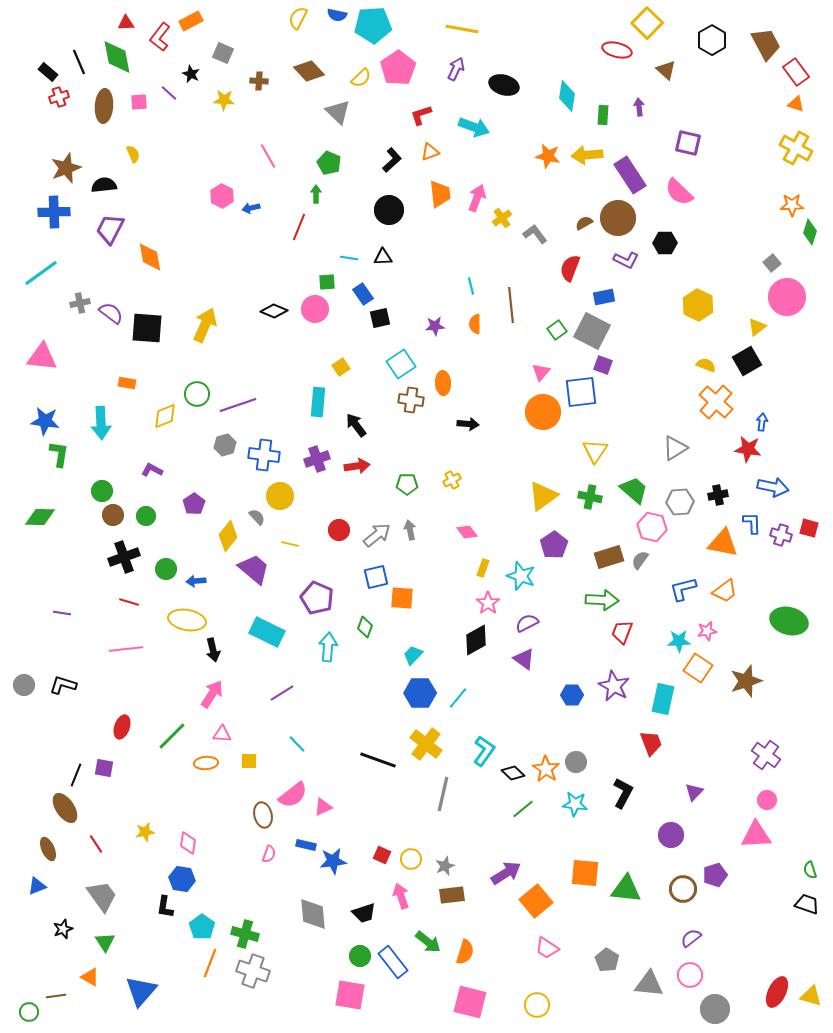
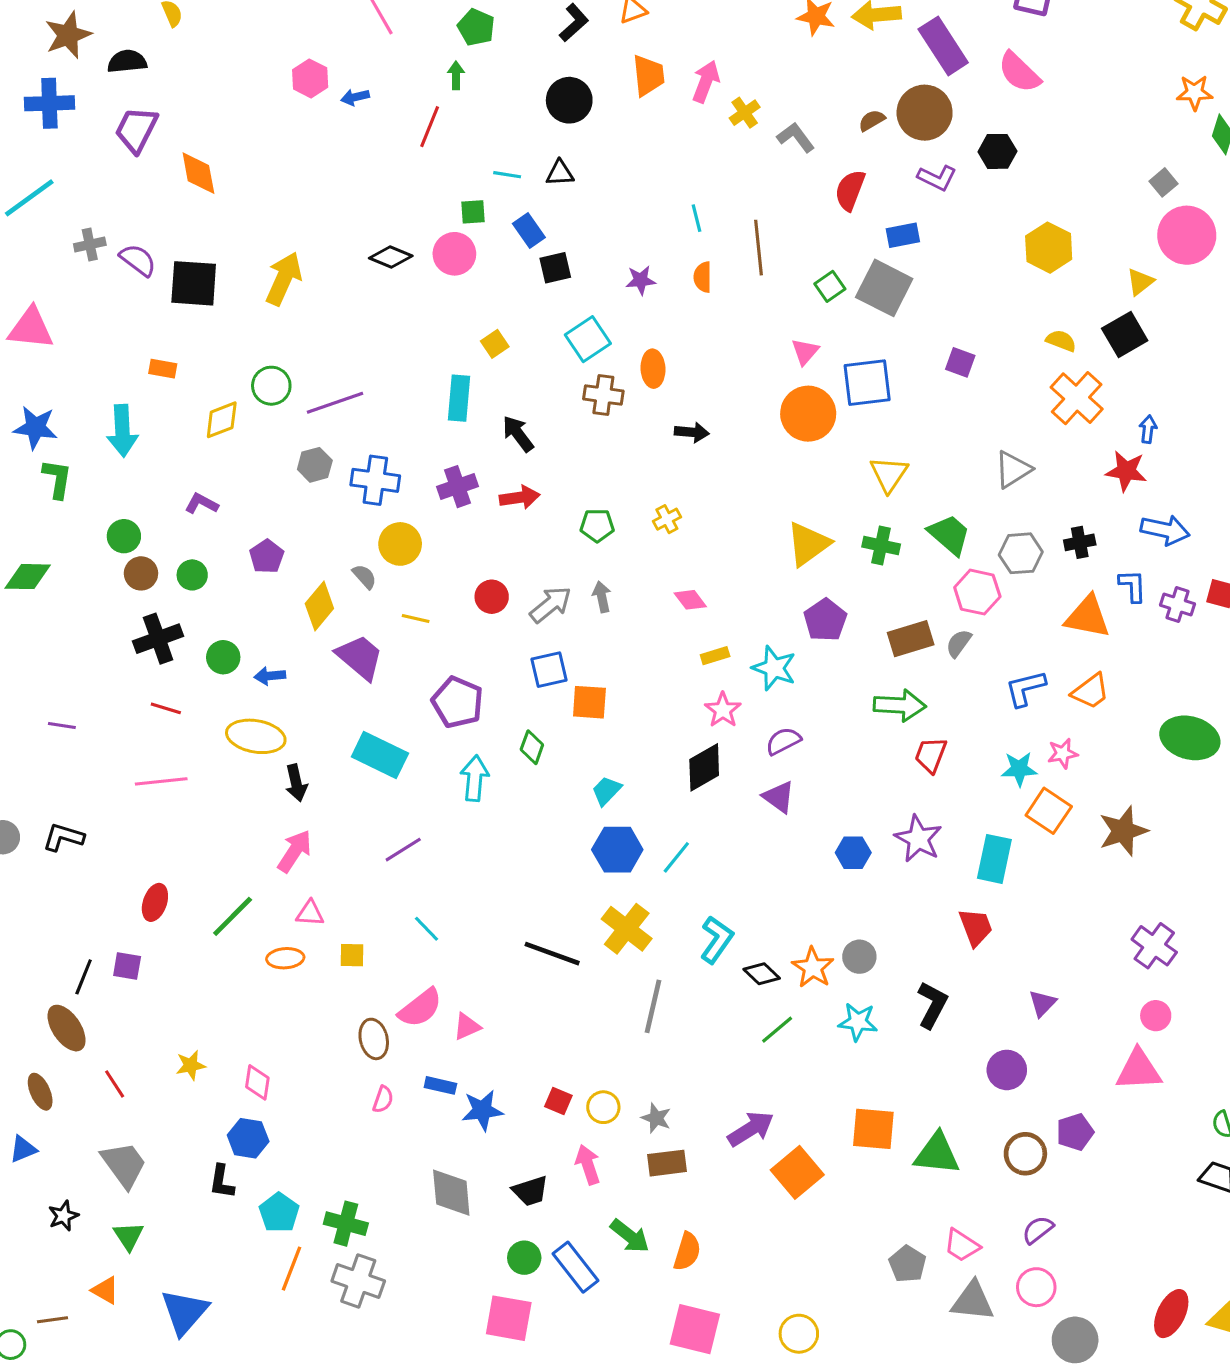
purple square: (603, 365) -> (960, 362), moved
yellow rectangle: (483, 568) -> (715, 656), turned 54
gray star: (445, 866) -> (656, 1118), turned -30
pink trapezoid: (547, 948) -> (962, 1245), moved

